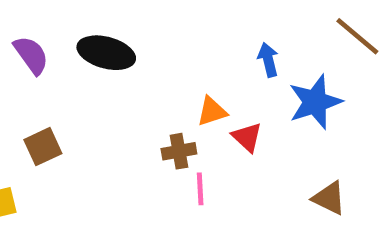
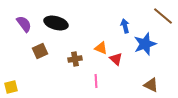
orange triangle: (212, 111) -> (101, 48), turned 40
brown square: (43, 147) -> (40, 51), moved
brown cross: (179, 151) -> (75, 59), moved

